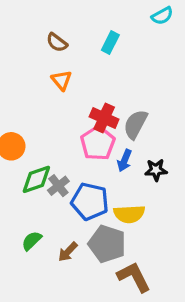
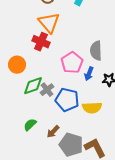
orange triangle: (62, 80) -> (49, 23), size x1.6
red cross: (104, 118) -> (41, 42), moved
gray semicircle: (136, 124) -> (96, 51), turned -30
gray pentagon: (107, 244) -> (71, 145), moved

